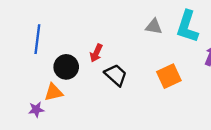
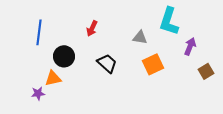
gray triangle: (154, 27) -> (140, 37), moved
red arrow: (96, 53) -> (92, 28), moved

